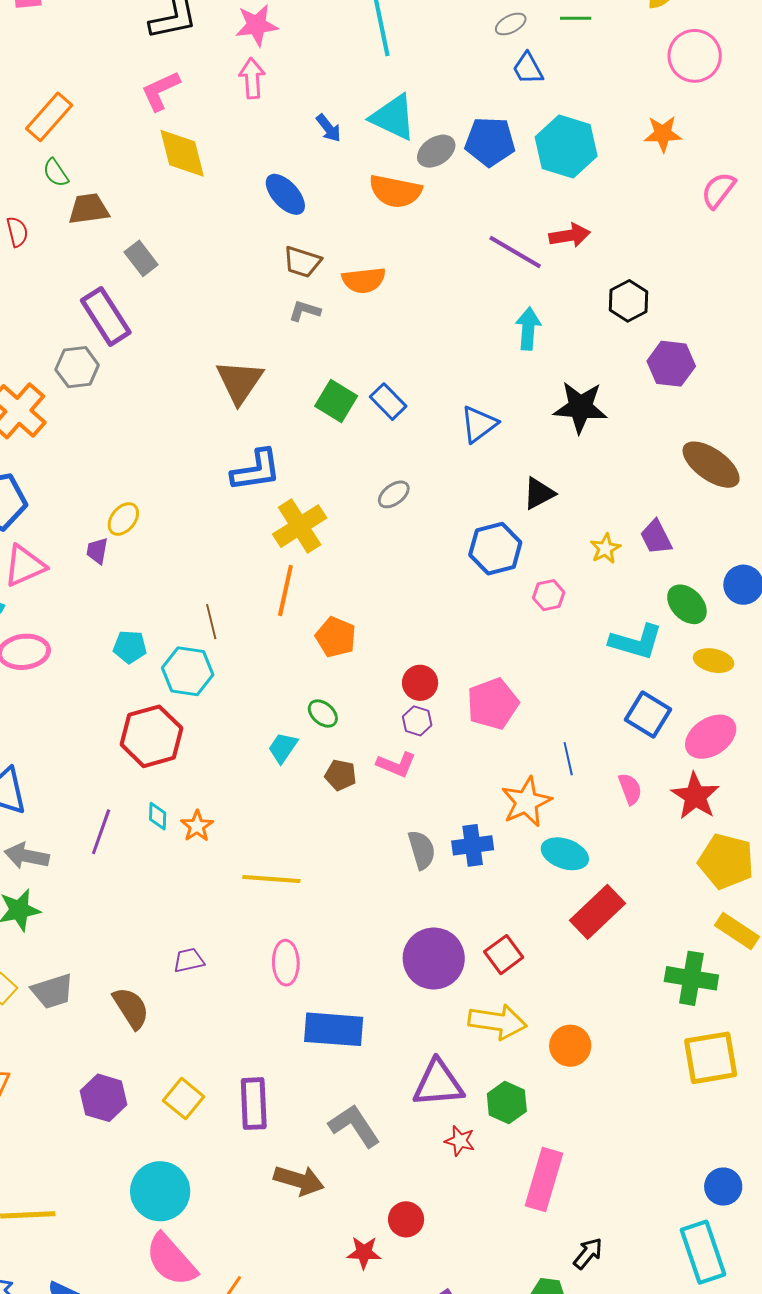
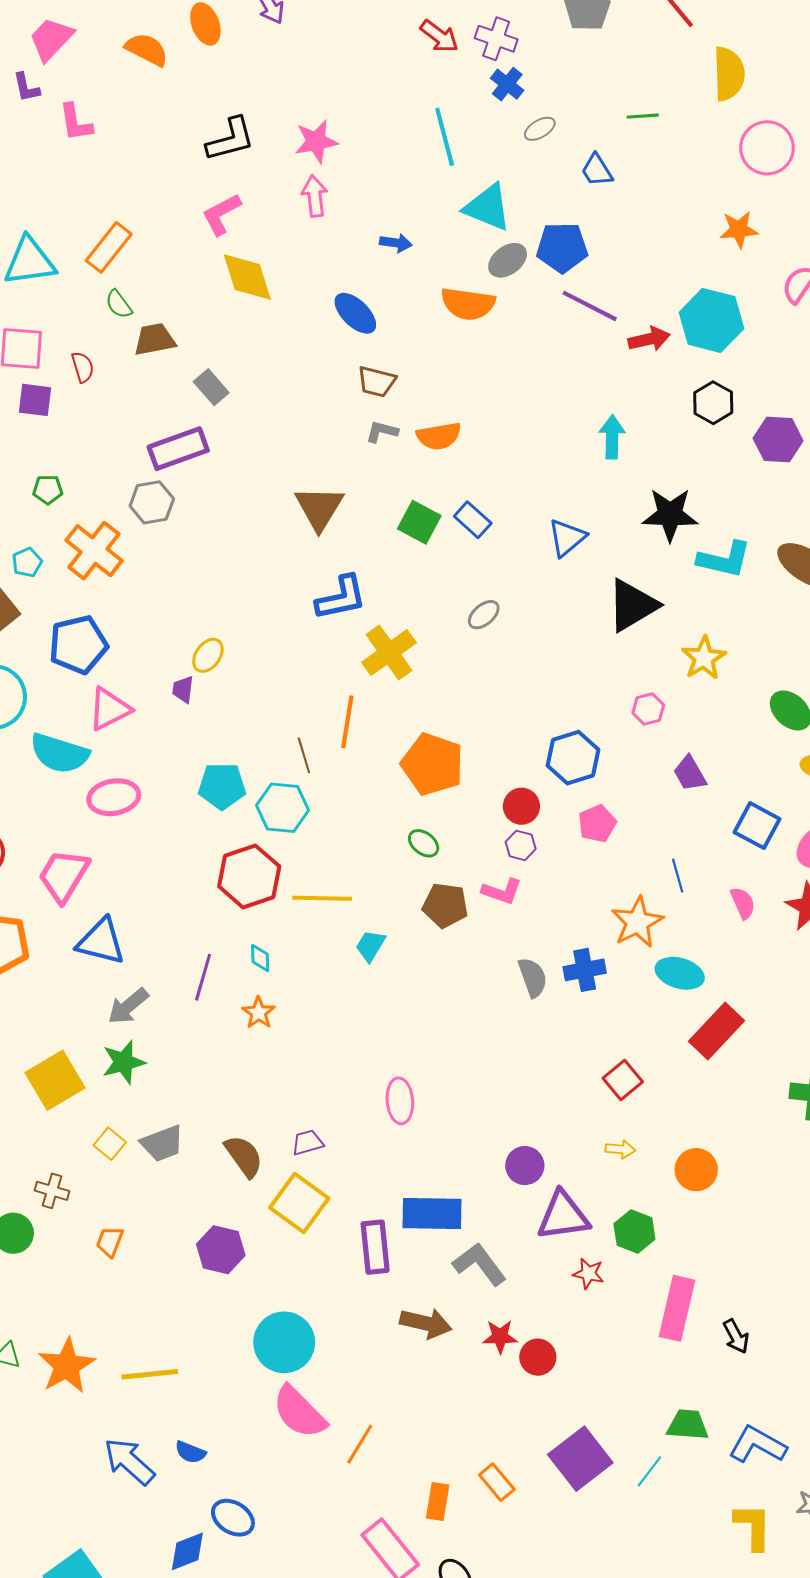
gray ellipse: (511, 24) -> (540, 129), moved
cyan triangle: (393, 117) -> (488, 207), moved
blue arrow: (329, 128) -> (396, 243), turned -40
cyan hexagon: (566, 146) -> (711, 320), moved
purple line: (515, 252) -> (590, 306), moved
orange semicircle: (364, 280) -> (439, 436), moved
purple rectangle: (106, 316) -> (178, 449), turned -74
purple hexagon: (671, 364) -> (778, 440), moved
black triangle: (539, 493) -> (632, 605), size x1.6
purple trapezoid: (656, 537) -> (690, 774), moved
blue hexagon: (495, 549) -> (573, 758), moved
yellow star: (605, 549) -> (704, 658), size x1.4
orange line: (285, 590) -> (347, 722), moved
orange pentagon: (336, 637) -> (432, 764), size x1.5
cyan L-shape: (636, 642) -> (724, 559), moved
cyan pentagon: (130, 647) -> (222, 786), size x1.4
pink pentagon: (493, 704) -> (597, 824), size x0.7
cyan trapezoid: (283, 748) -> (370, 946), moved
brown pentagon: (341, 775) -> (445, 905), size x1.4
orange star: (197, 826) -> (259, 1013), moved
gray arrow: (27, 856) -> (128, 1006), turned -48
yellow line: (271, 879) -> (322, 898), moved
purple circle: (434, 958) -> (525, 1166), moved, size x0.6
purple trapezoid: (189, 960) -> (308, 1143), moved
yellow arrow: (498, 1022) -> (620, 1149), size x0.5
blue rectangle: (334, 1029) -> (432, 1213), moved
yellow square: (184, 1099) -> (299, 1203), moved, size x1.4
red star: (364, 1253) -> (500, 1337), moved
black arrow: (588, 1253) -> (736, 1336), moved, turned 116

